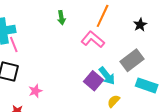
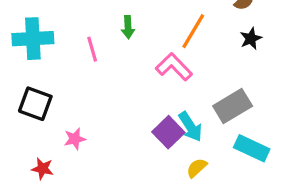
black star: (140, 25) -> (251, 39), moved
pink line: (14, 45) -> (92, 49), moved

